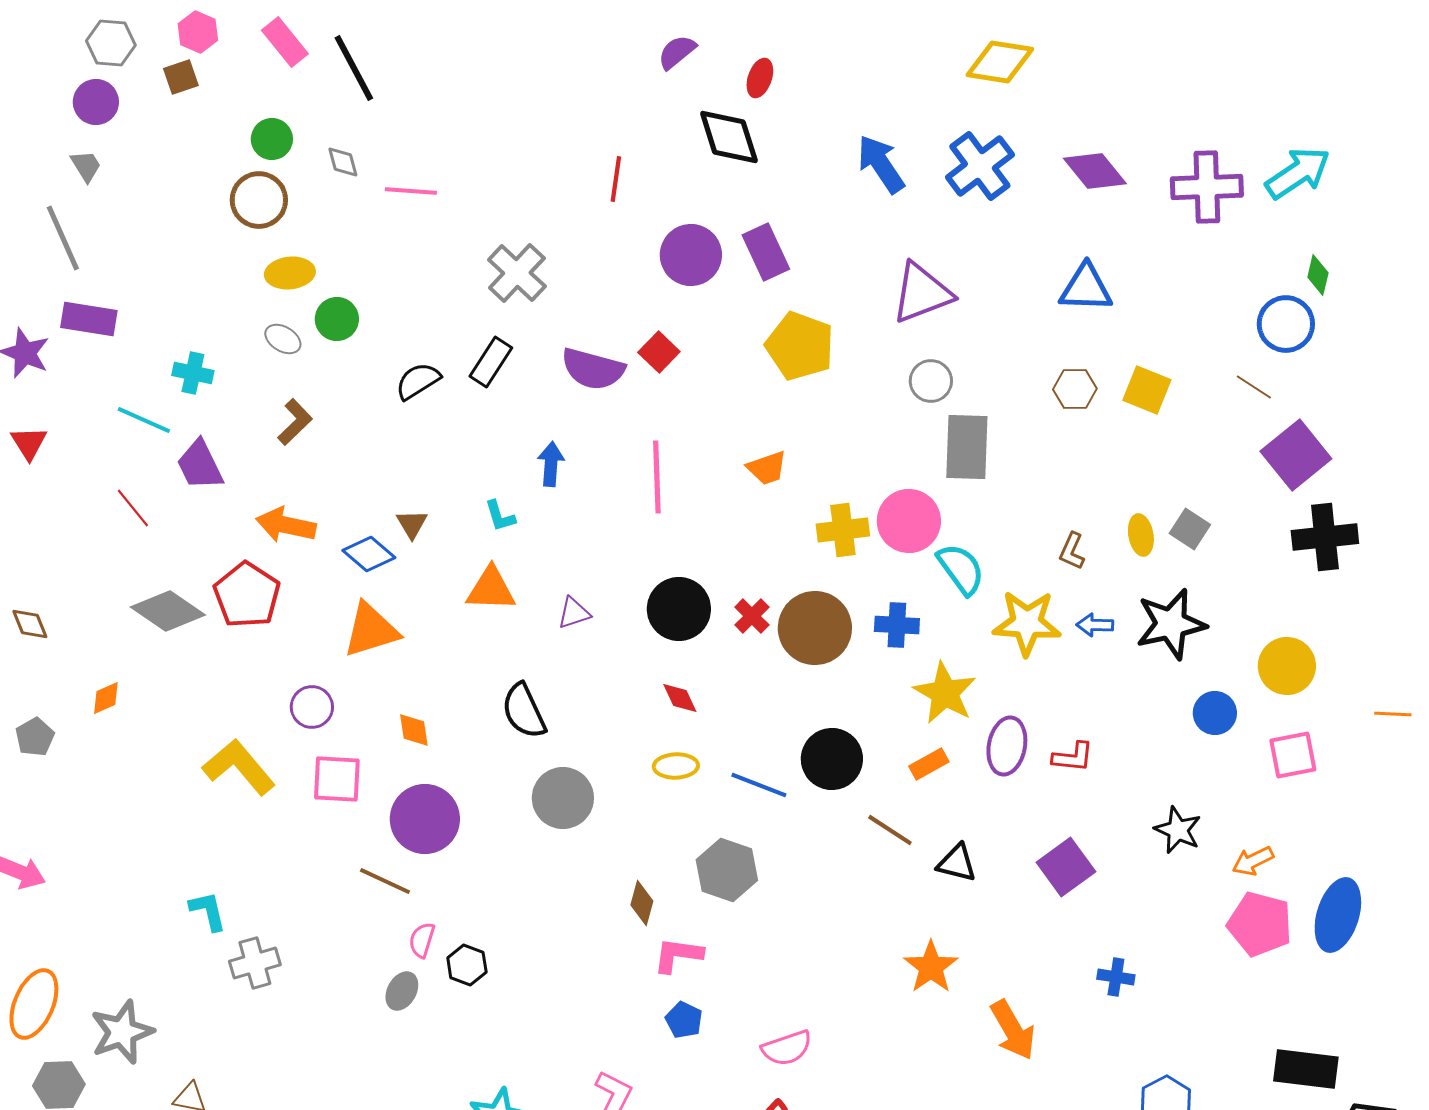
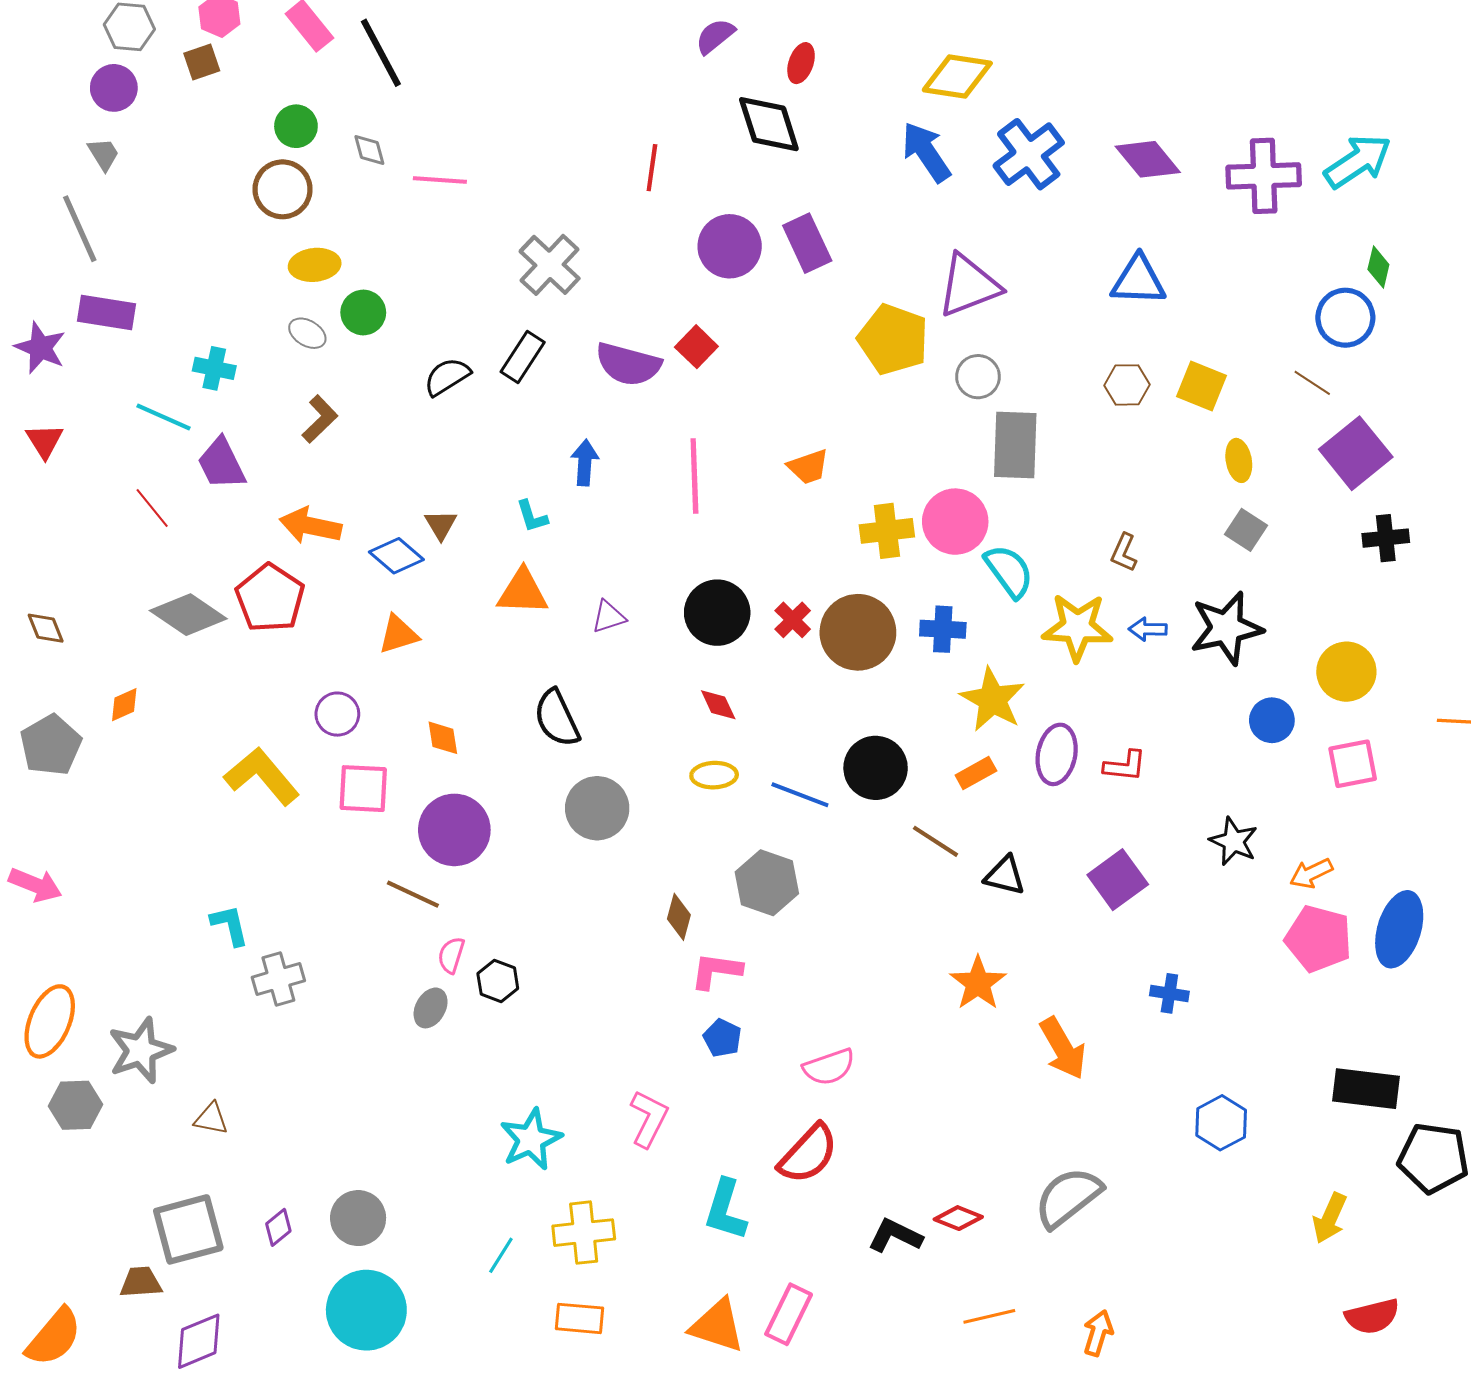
yellow diamond: (1000, 62) -> (957, 77), moved
yellow pentagon: (800, 346) -> (893, 339), moved
yellow ellipse: (1141, 535) -> (1239, 460), moved
black cross: (1325, 537) -> (1386, 538), size x0.7
orange triangle: (371, 630) -> (398, 634), size x0.7
gray pentagon: (35, 737) -> (51, 745), size x1.5

